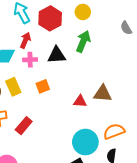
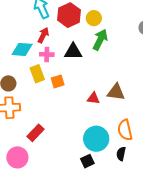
yellow circle: (83, 12) -> (94, 18), moved
yellow rectangle: (13, 87) -> (37, 74), moved
red rectangle: (24, 126) -> (35, 133), moved
orange semicircle: (114, 131) -> (125, 130), turned -85

